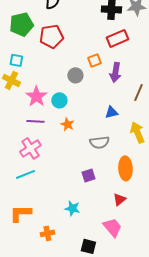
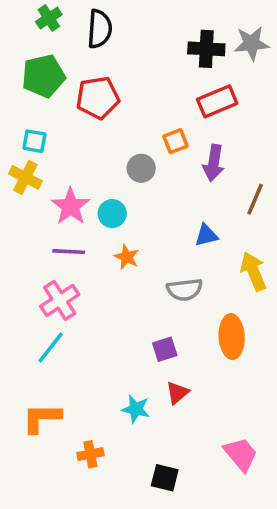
cyan line: (25, 174) -> (51, 347), turned -30
red triangle: (119, 199) -> (177, 393), moved
pink trapezoid: (112, 227) -> (241, 454), moved

